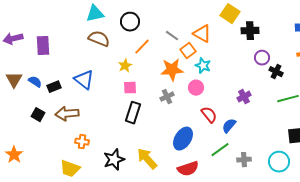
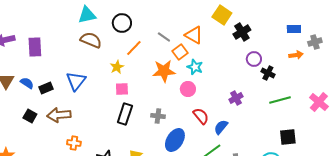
black cross: (250, 31) -> (242, 32), turned -30
blue triangle: (84, 80) -> (76, 81), turned 30
gray cross: (167, 97) -> (158, 116), moved, turned 32

